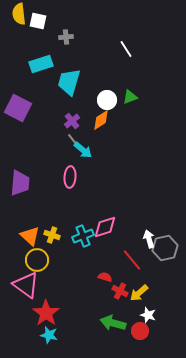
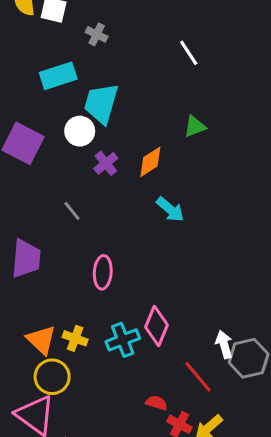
gray cross: (66, 37) -> (97, 34), turned 32
white circle: (107, 100) -> (80, 131), moved
gray line: (73, 140) -> (72, 211), moved
cyan arrow: (83, 150) -> (170, 209), moved
pink ellipse: (70, 177) -> (103, 272), moved
pink diamond: (105, 227) -> (156, 326), turned -50

